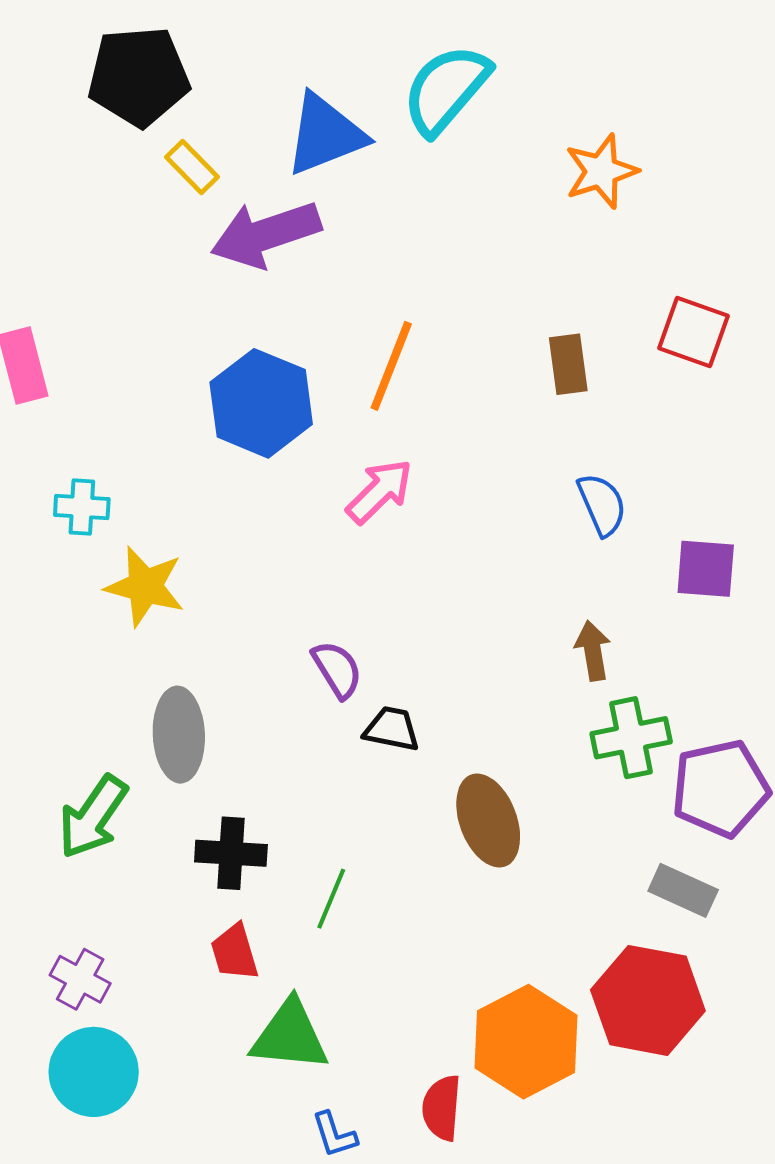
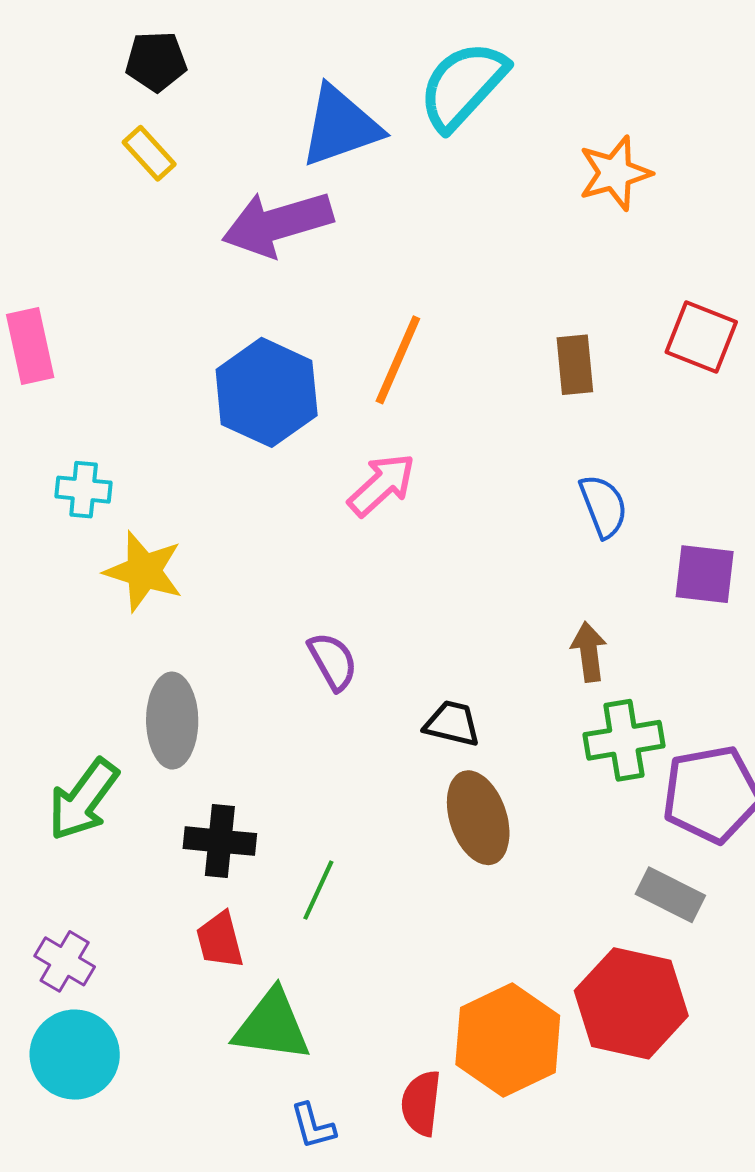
black pentagon: (139, 76) -> (156, 61), size x0.6
yellow rectangle: (192, 167) -> (149, 153), moved
black trapezoid: (392, 729) -> (452, 723), moved

